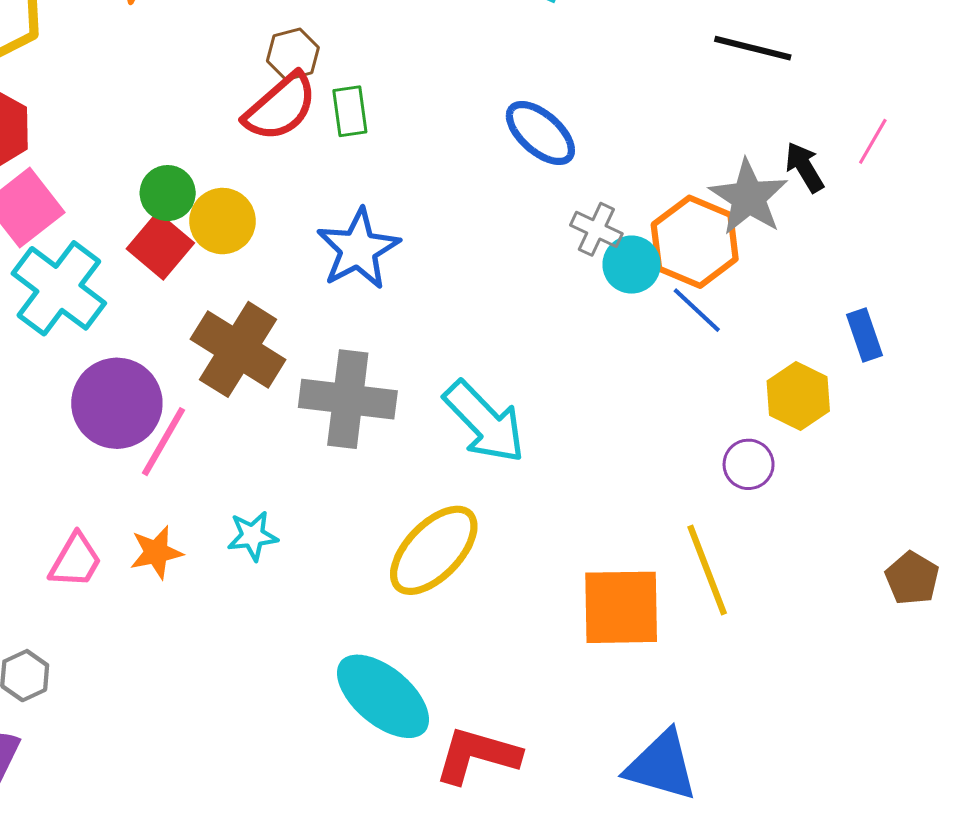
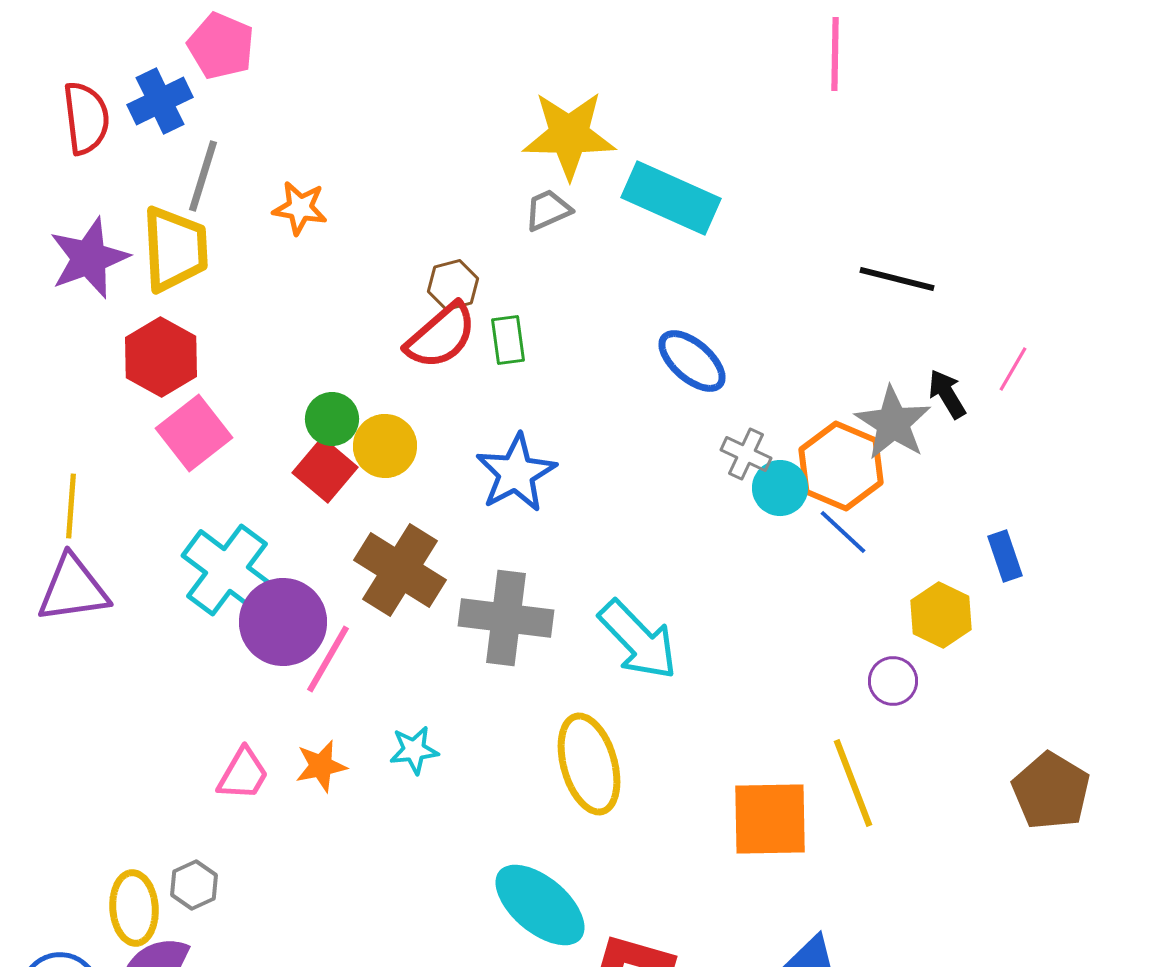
cyan cross: (59, 288) -> (227, 570), moved
yellow ellipse: (434, 550) -> (589, 764), turned -60
brown pentagon: (912, 578) -> (1051, 791), size x1.5

